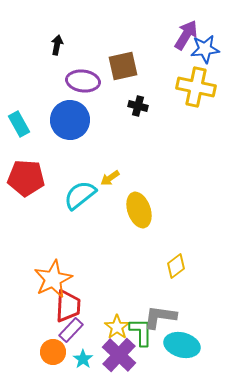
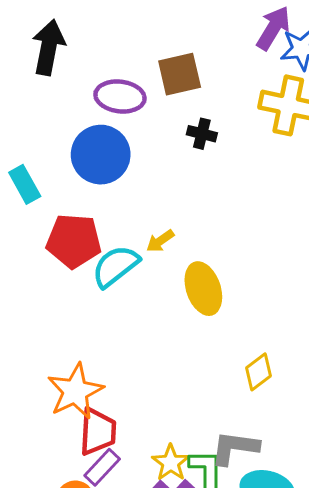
black arrow: (57, 45) -> (49, 47), moved, size x1.8
cyan rectangle: (19, 124) -> (25, 184), moved
red pentagon: (26, 178) -> (74, 241), moved

